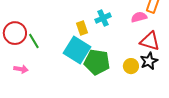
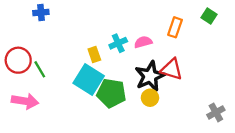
pink semicircle: (139, 17) -> (143, 42), moved
black star: (149, 61) -> (150, 76), moved, size x1.5
pink arrow: (21, 69) -> (25, 101), size x1.6

